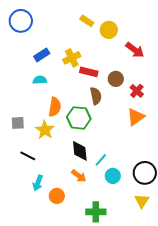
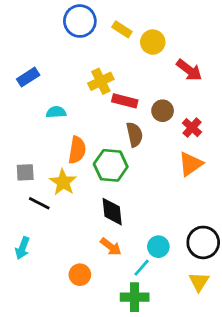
blue circle: (21, 21) -> (80, 21), moved
blue rectangle: (42, 55) -> (28, 77), moved
black line: (28, 156) -> (39, 203), moved
cyan line: (101, 160) -> (142, 268), moved
cyan arrow: (38, 183) -> (22, 248), moved

